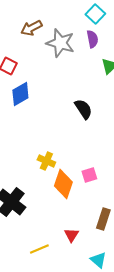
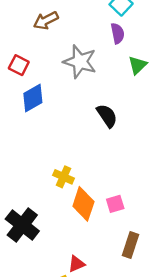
gray star: (60, 43) -> (80, 62), moved
pink square: (89, 175) -> (115, 204), moved
red triangle: (71, 235) -> (76, 264), moved, turned 35

